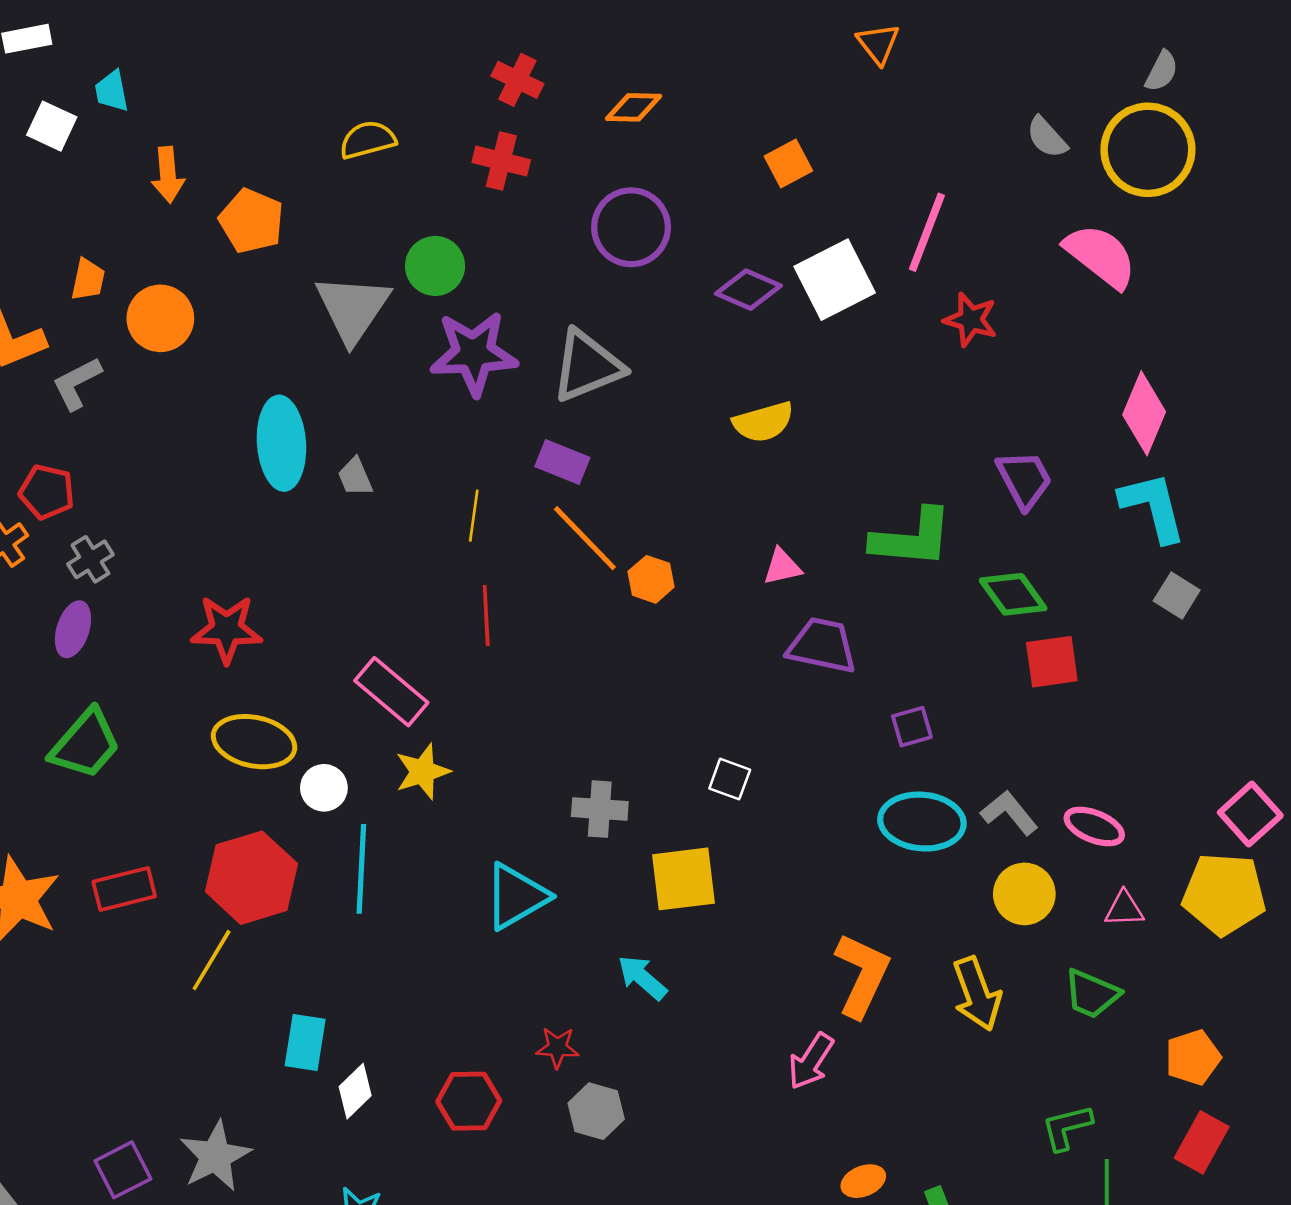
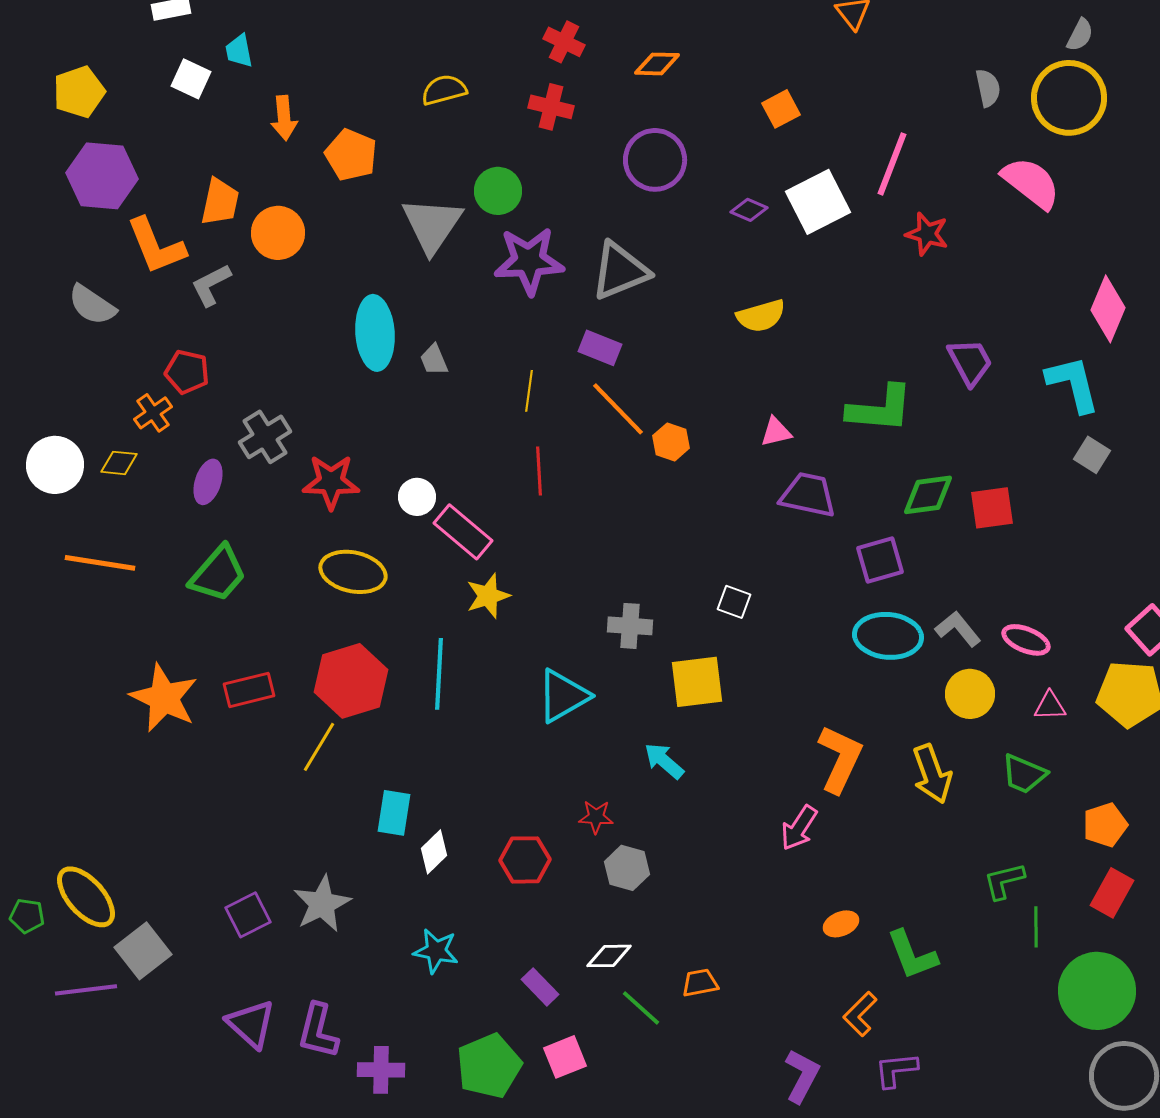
gray semicircle: (1047, 137) -> (988, 88), turned -150
orange trapezoid: (88, 280) -> (220, 202), size x1.4
purple diamond: (748, 290) -> (749, 210), size x0.7
pink diamond: (1144, 413) -> (1108, 309), moved
gray cross: (90, 559) -> (265, 437), moved, size x1.4
green diamond: (1013, 594) -> (928, 495), moved, turned -62
purple square: (912, 727) -> (880, 560), size x1.4
white circle: (324, 788) -> (417, 497), moved

